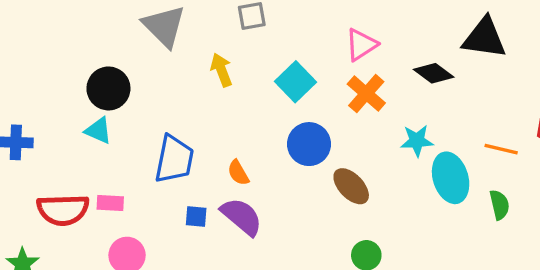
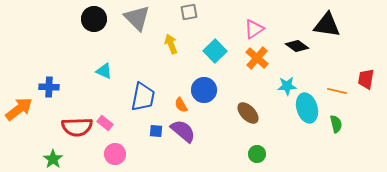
black circle: (108, 88) -> (94, 19), moved
cyan triangle: (98, 131) -> (104, 71), moved
blue circle: (309, 144) -> (204, 90), moved
pink rectangle: (110, 203) -> (105, 123), turned 35

